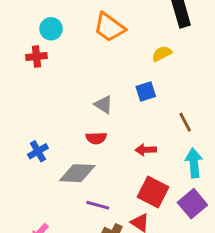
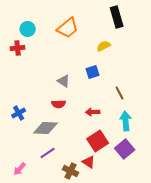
orange trapezoid: (109, 27) -> (68, 28), turned -75
red square: (153, 192) -> (98, 141), turned 30
purple line: (98, 205) -> (48, 153), moved, turned -49

